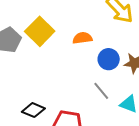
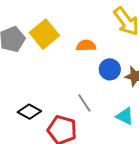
gray line: (101, 91) -> (84, 103), moved

